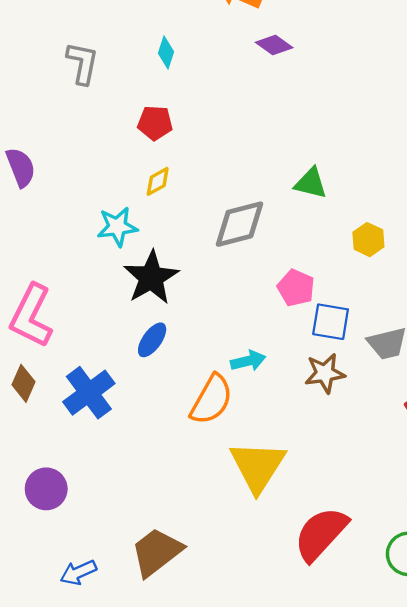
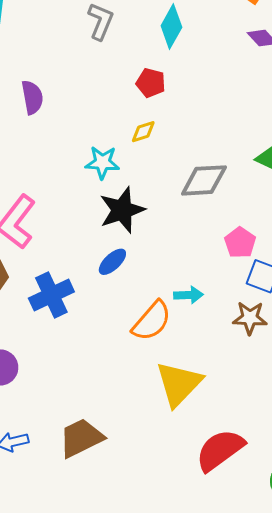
cyan diamond: (166, 53) -> (171, 26), size x1.6

